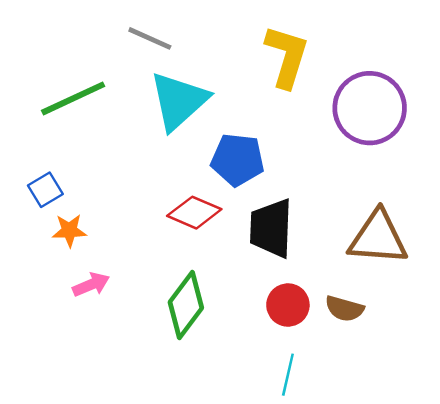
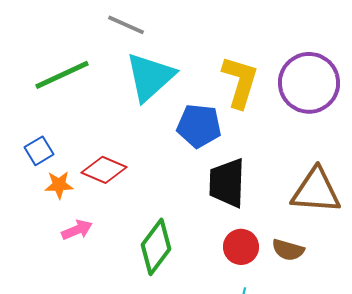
yellow L-shape: (287, 56) -> (240, 82), moved
red diamond: (194, 213) -> (104, 170), moved

